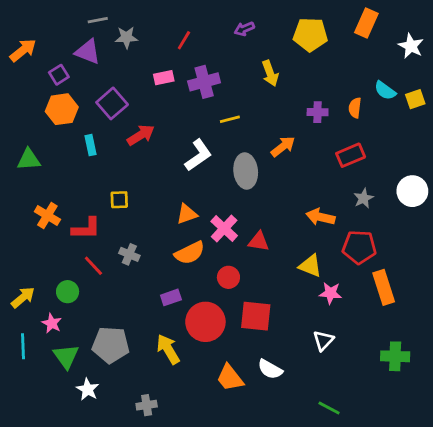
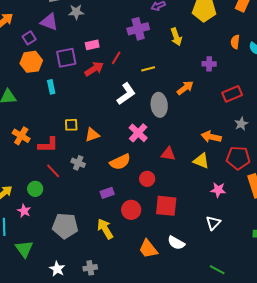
red line: (184, 40) -> (116, 58), moved
pink rectangle: (164, 78) -> (92, 45), moved
purple cross: (204, 82) -> (138, 29), moved
purple square: (112, 103) -> (66, 58), turned 30
orange semicircle: (355, 108) -> (235, 42), moved
red arrow: (141, 135) -> (94, 69), moved
orange triangle: (187, 214) -> (92, 135), moved
pink cross: (224, 228) -> (138, 133), moved
yellow triangle: (310, 266) -> (201, 161), moved
red circle: (205, 322) -> (131, 210), size x0.7
green triangle: (66, 356) -> (24, 249), moved
white star: (88, 389) -> (57, 269), moved

